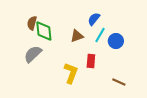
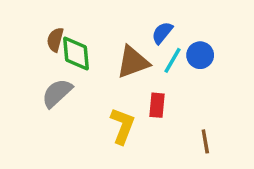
brown triangle: (77, 36) -> (133, 62), size x1.5
blue circle: (116, 41) -> (200, 55), moved
brown line: (119, 82) -> (205, 141), turned 56

